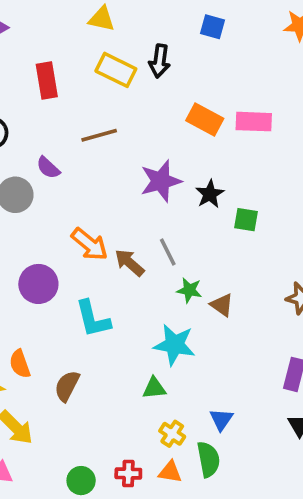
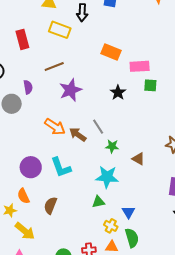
black arrow: (160, 61) -> (82, 13), moved
pink rectangle: (254, 122) -> (140, 66), moved
purple semicircle: (48, 168) -> (28, 87), turned -136
purple star: (161, 181) -> (71, 90), moved
green square: (246, 220) -> (150, 85), moved
purple circle: (38, 284) -> (31, 167), moved
brown triangle: (222, 305) -> (138, 159), moved
blue triangle: (221, 419) -> (128, 212), moved

